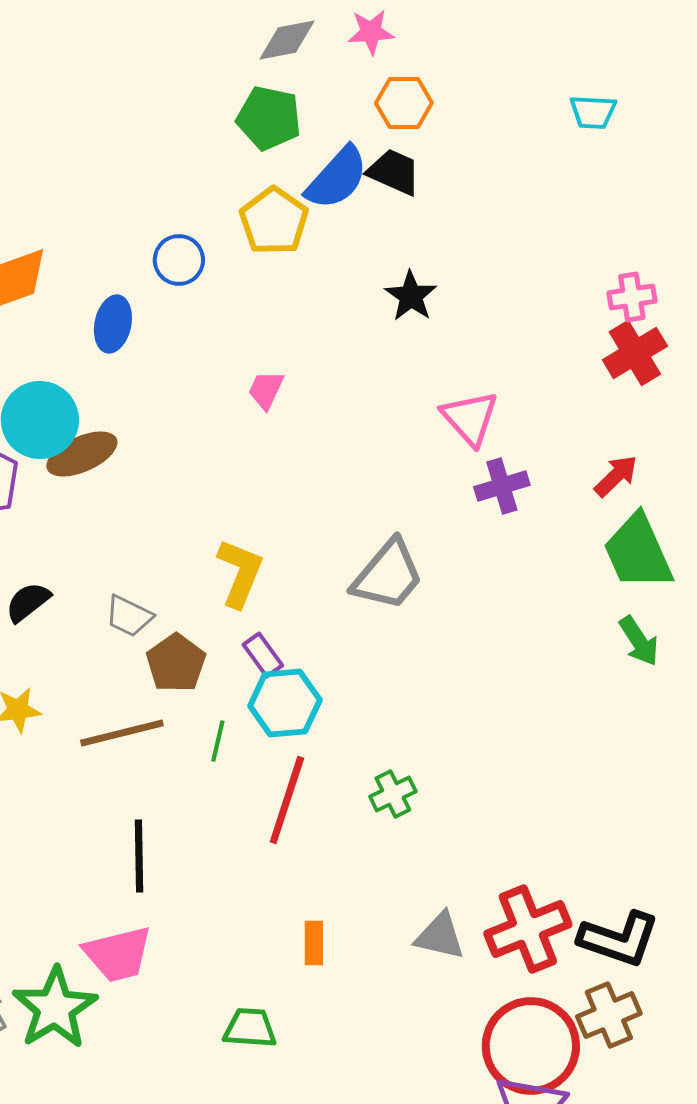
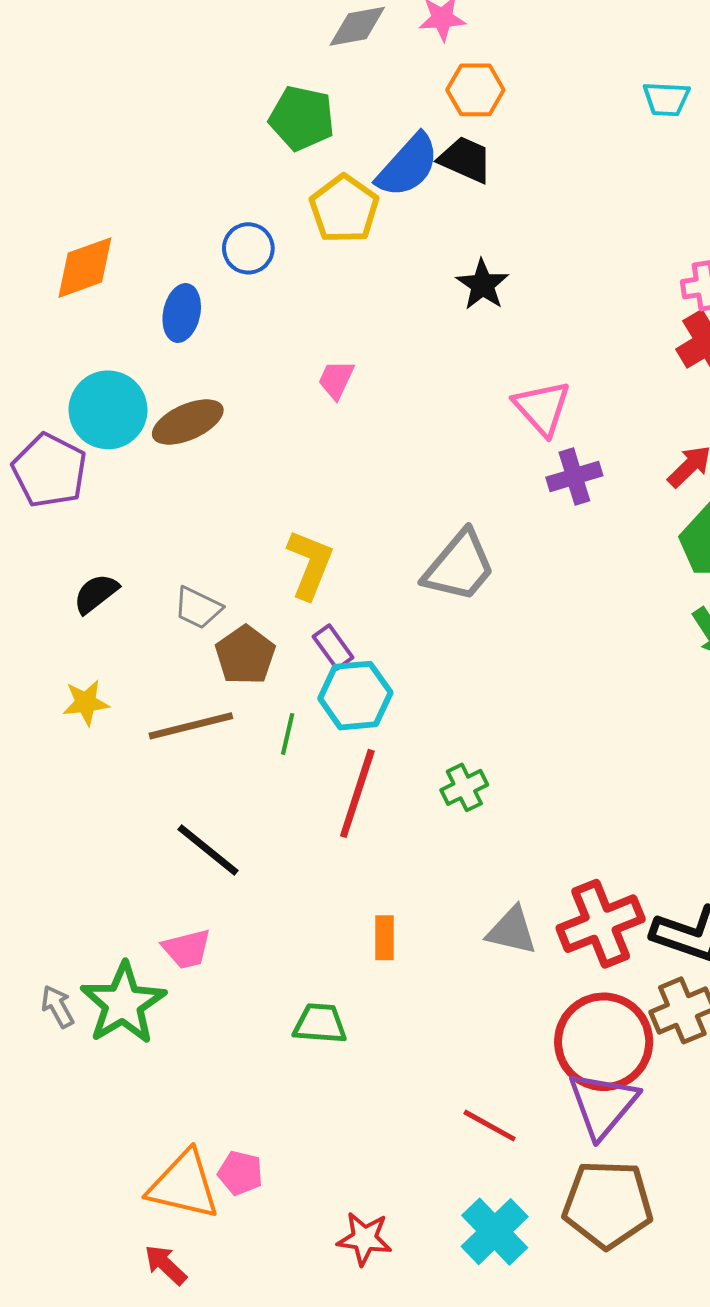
green pentagon: (269, 118) -> (302, 118), moved
brown ellipse: (82, 454) -> (188, 422), moved
black line: (139, 856) -> (208, 850), turned -50
pink trapezoid: (118, 954) -> (187, 949), size x0.7

